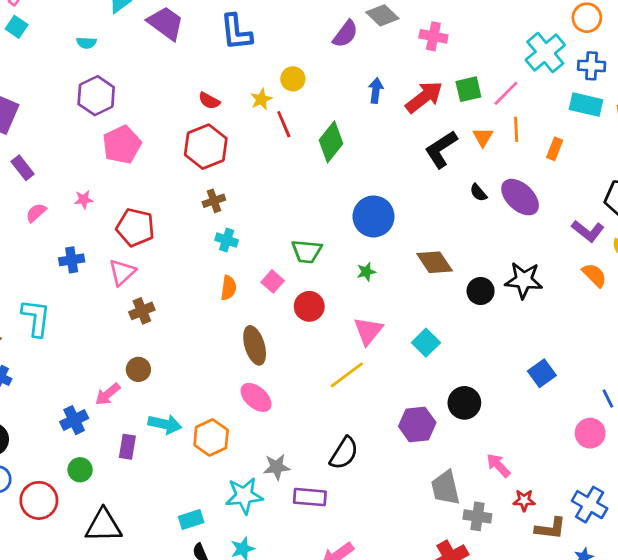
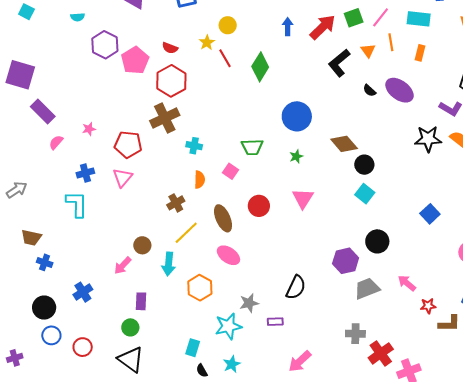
purple hexagon: (96, 96) -> (105, 45), moved
cyan rectangle: (586, 105) -> (419, 19), moved
pink pentagon: (122, 145) -> (135, 60), moved
purple rectangle: (23, 168) -> (43, 112), size x1.4
brown cross: (214, 201) -> (165, 118), moved, size x1.8
black star: (524, 280) -> (428, 139), moved
black circle: (481, 291) -> (364, 165), moved
red circle: (309, 306) -> (259, 206), moved
brown cross: (142, 311) -> (176, 203), moved
cyan L-shape: (36, 318) -> (77, 204), moved
cyan square: (426, 343) -> (365, 194), moved
yellow line: (347, 375) -> (186, 233), moved
blue cross: (74, 420) -> (83, 292), moved
cyan arrow: (165, 424) -> (169, 264), moved, turned 90
green circle: (80, 470) -> (130, 327), moved
gray trapezoid: (445, 488) -> (367, 289), moved, turned 88
purple rectangle: (310, 497) -> (275, 322), size x0.7
red circle: (39, 500) -> (83, 347), size x0.7
gray cross: (477, 516) -> (355, 334), moved
cyan rectangle: (191, 519) -> (193, 348), turned -48
black triangle: (104, 526) -> (131, 359), turned 44

